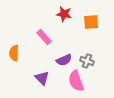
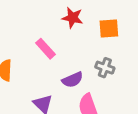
gray cross: (87, 61) -> (105, 68), moved

